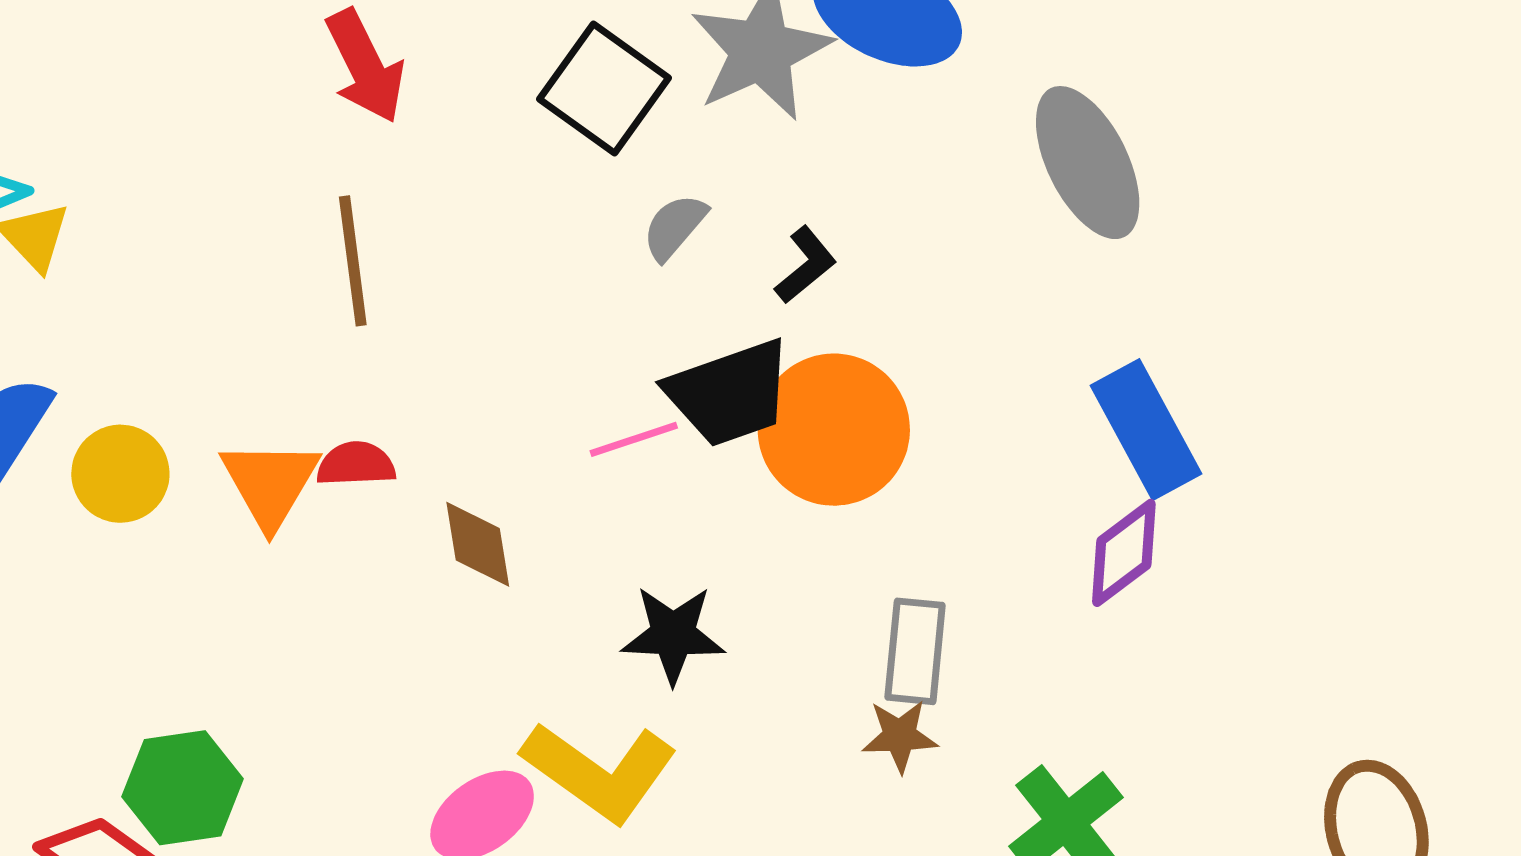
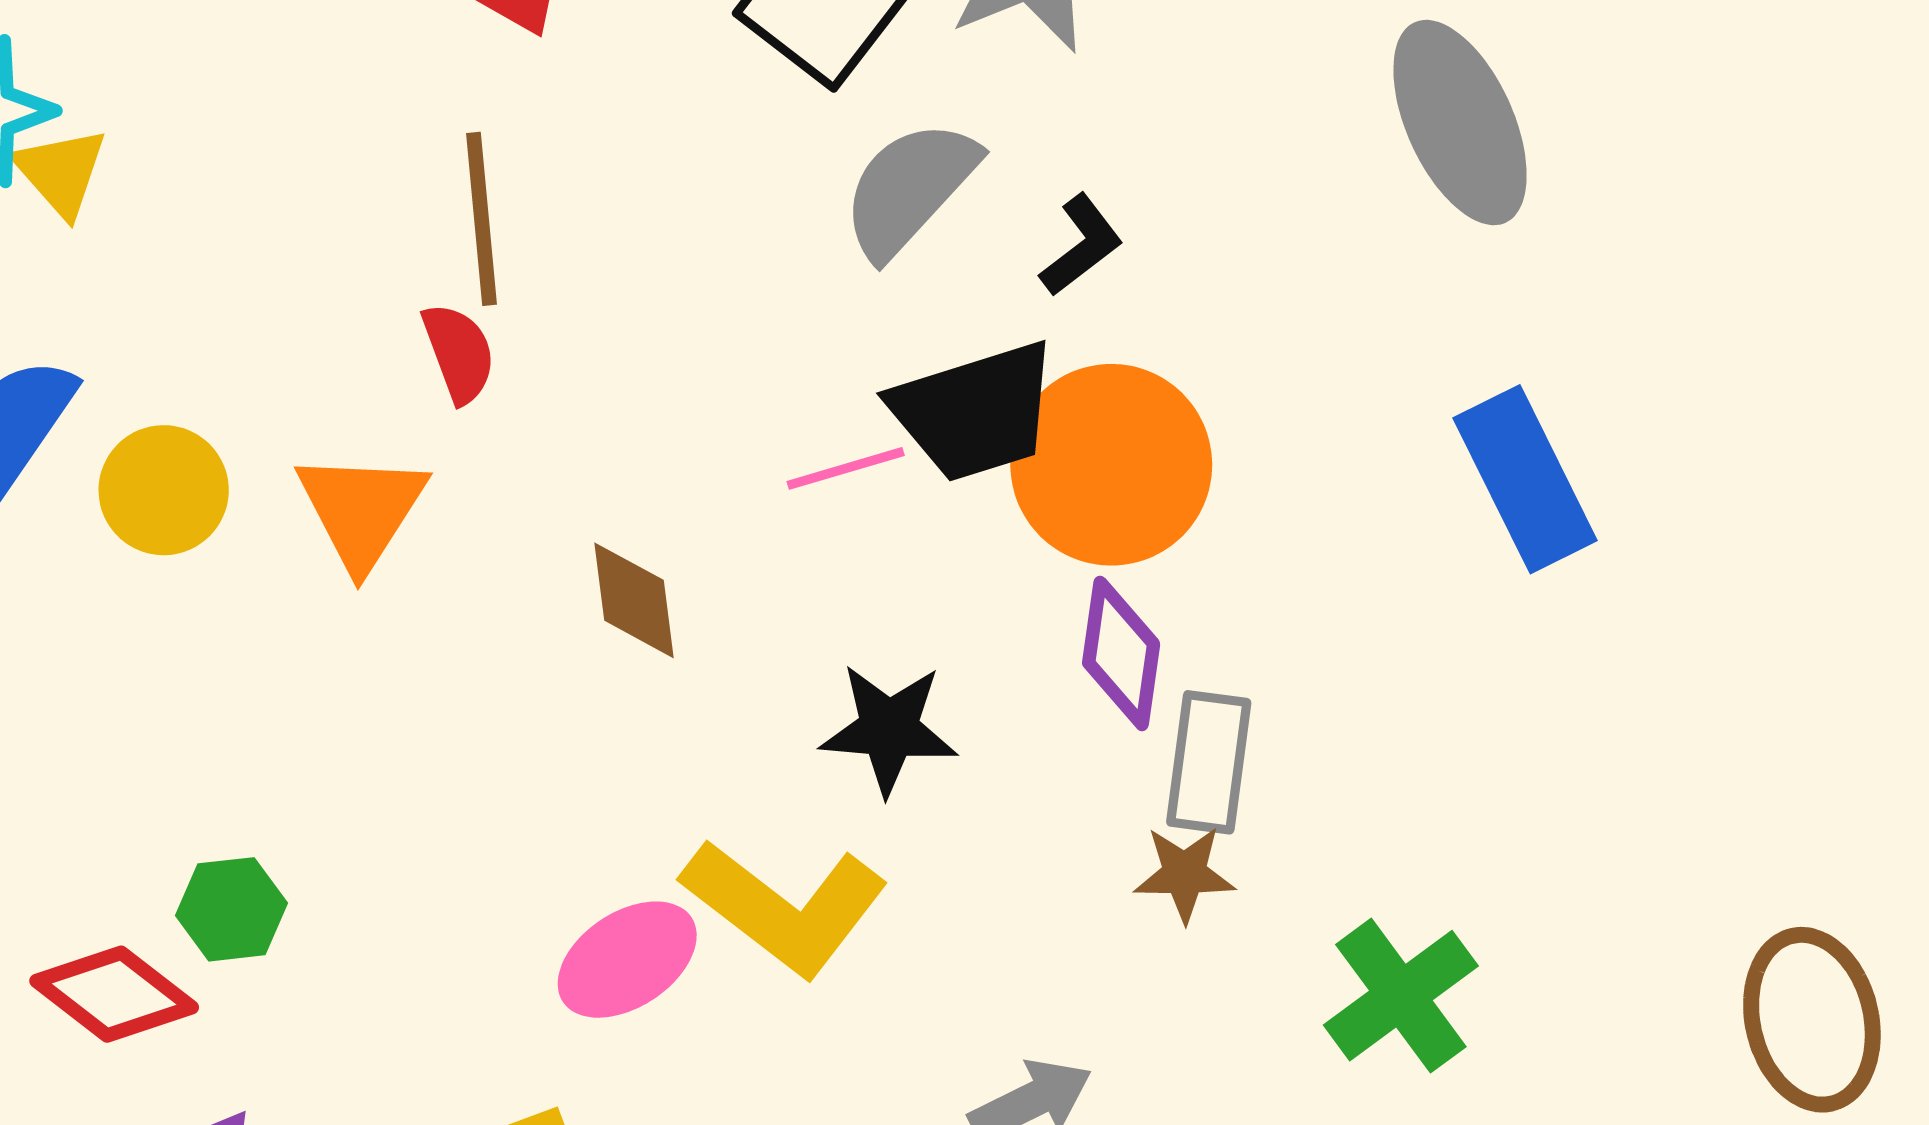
gray semicircle: (675, 227) -> (910, 189), size x1.6
red semicircle: (356, 464) -> (459, 353), moved, turned 70
purple diamond: (1124, 553) -> (1121, 653), moved, turned -47
green hexagon: (183, 788) -> (231, 909), size x0.7

